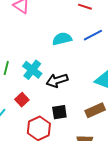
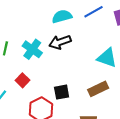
black arrow: (57, 80) -> (60, 42), moved

